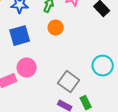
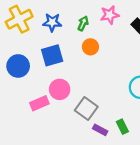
gray square: (69, 82) -> (86, 109), moved

